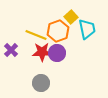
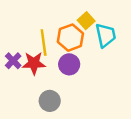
yellow line: (36, 35) -> (44, 42), turned 60
red star: (42, 52) -> (34, 63), moved

